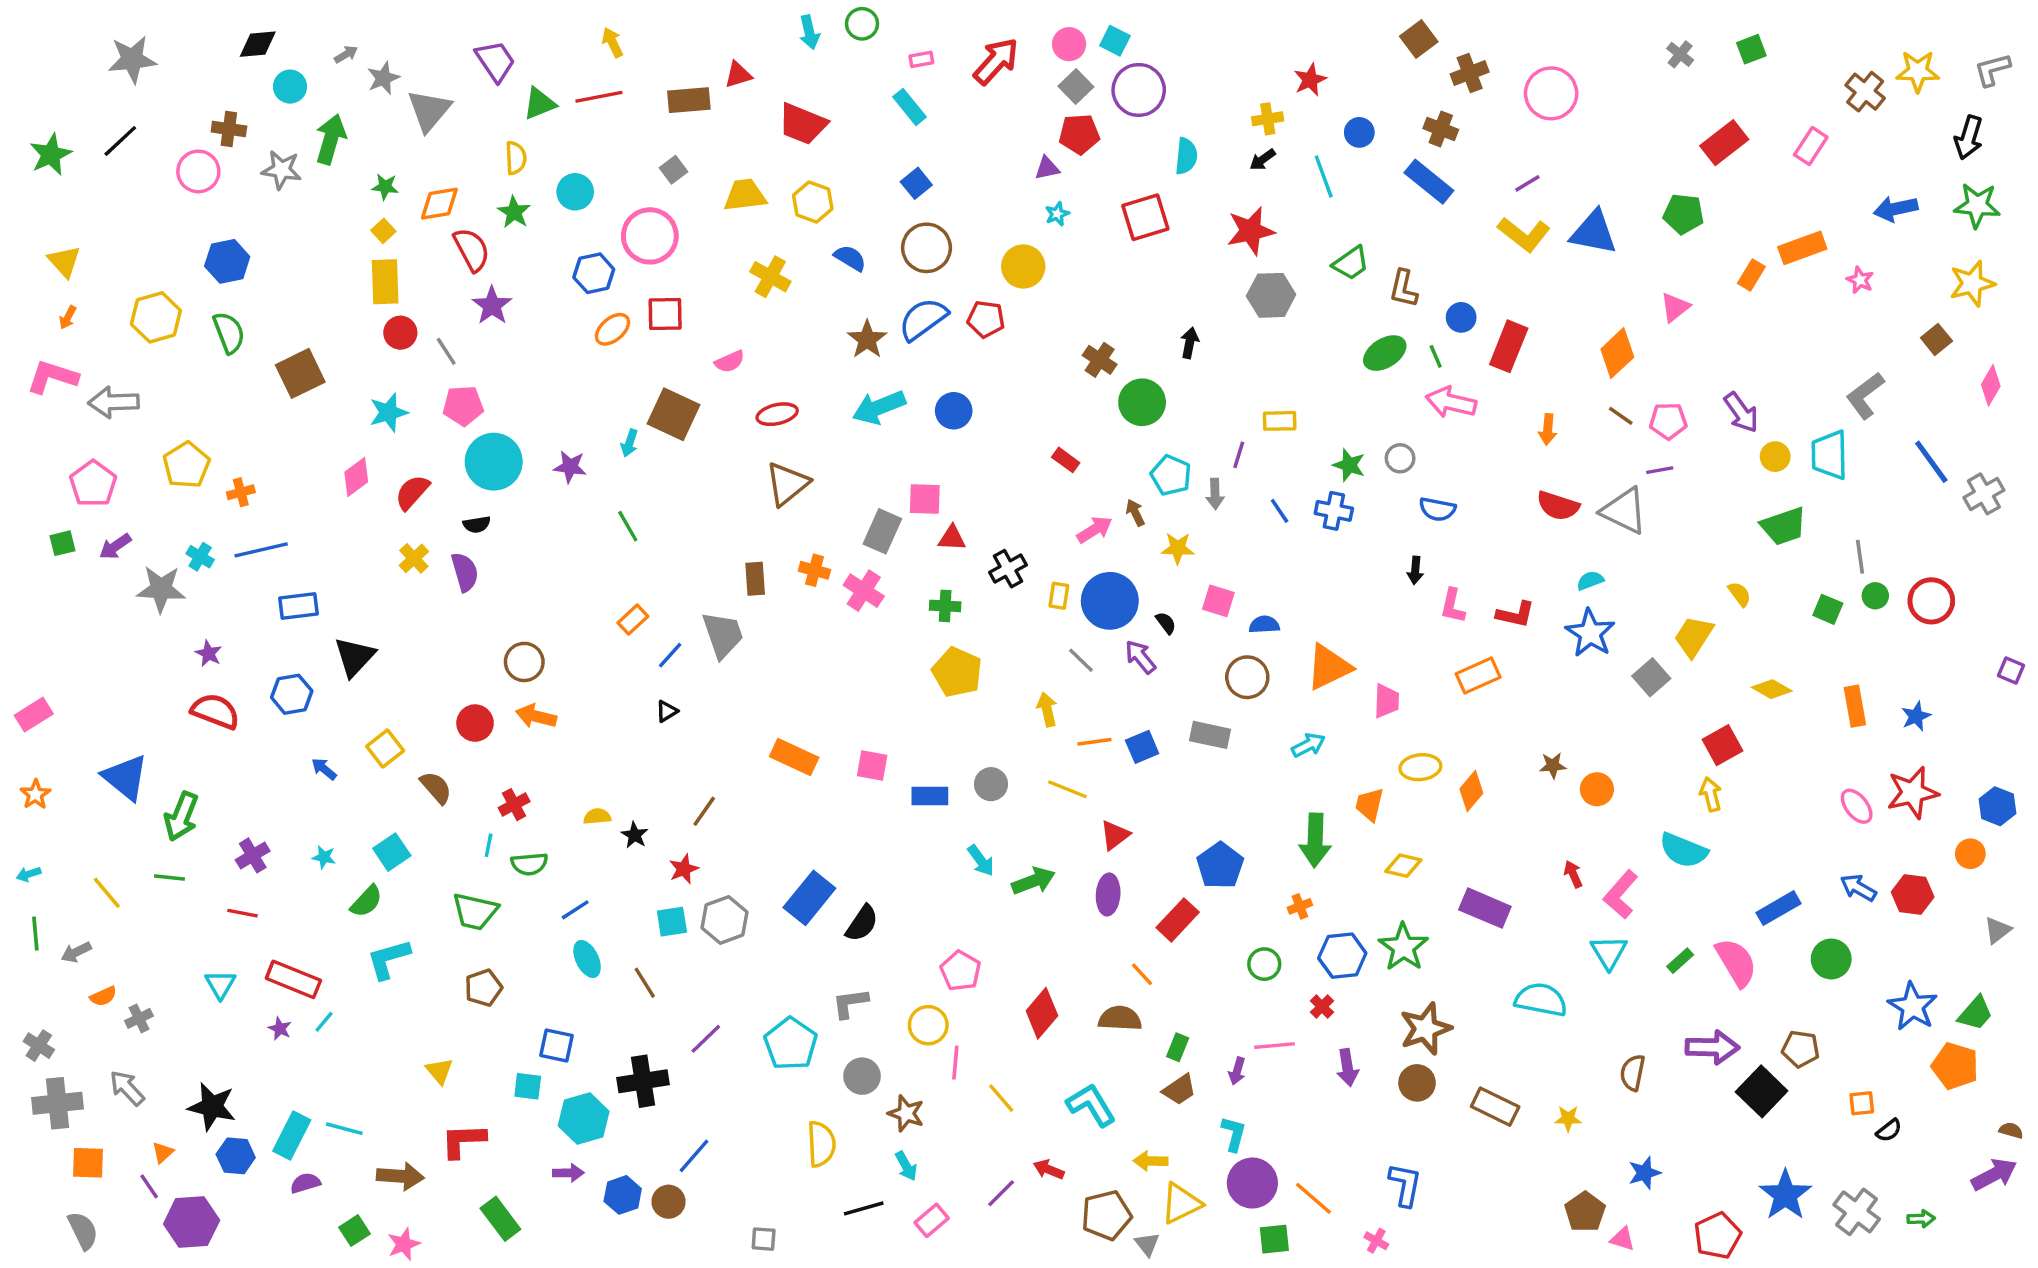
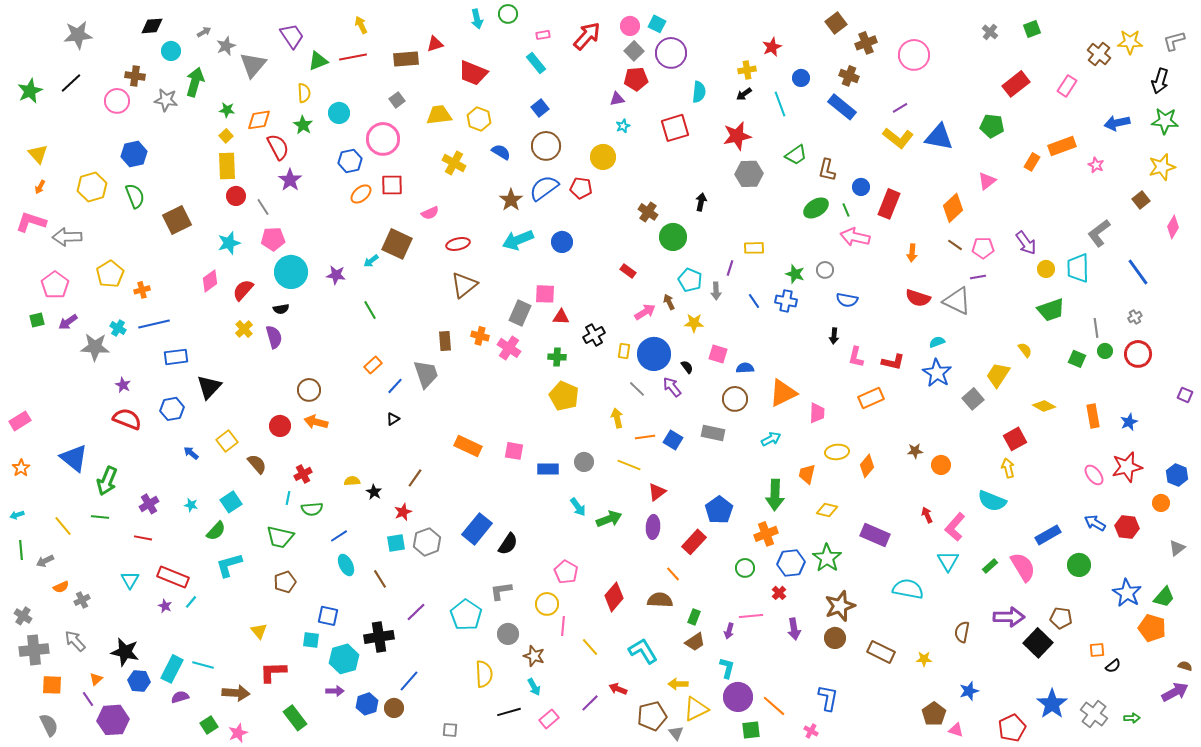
cyan arrow: (629, 443) -> (371, 261), turned 35
gray cross: (1984, 494) -> (1135, 317), moved, size x0.6
blue square: (1142, 747) -> (673, 440), turned -36
orange cross: (1300, 906) -> (766, 534), size x1.6

